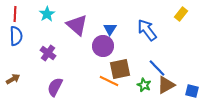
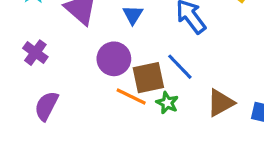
purple circle: (103, 46) -> (114, 59), moved
blue line: (157, 68) -> (180, 67), moved
green star: (144, 85) -> (167, 103), moved

